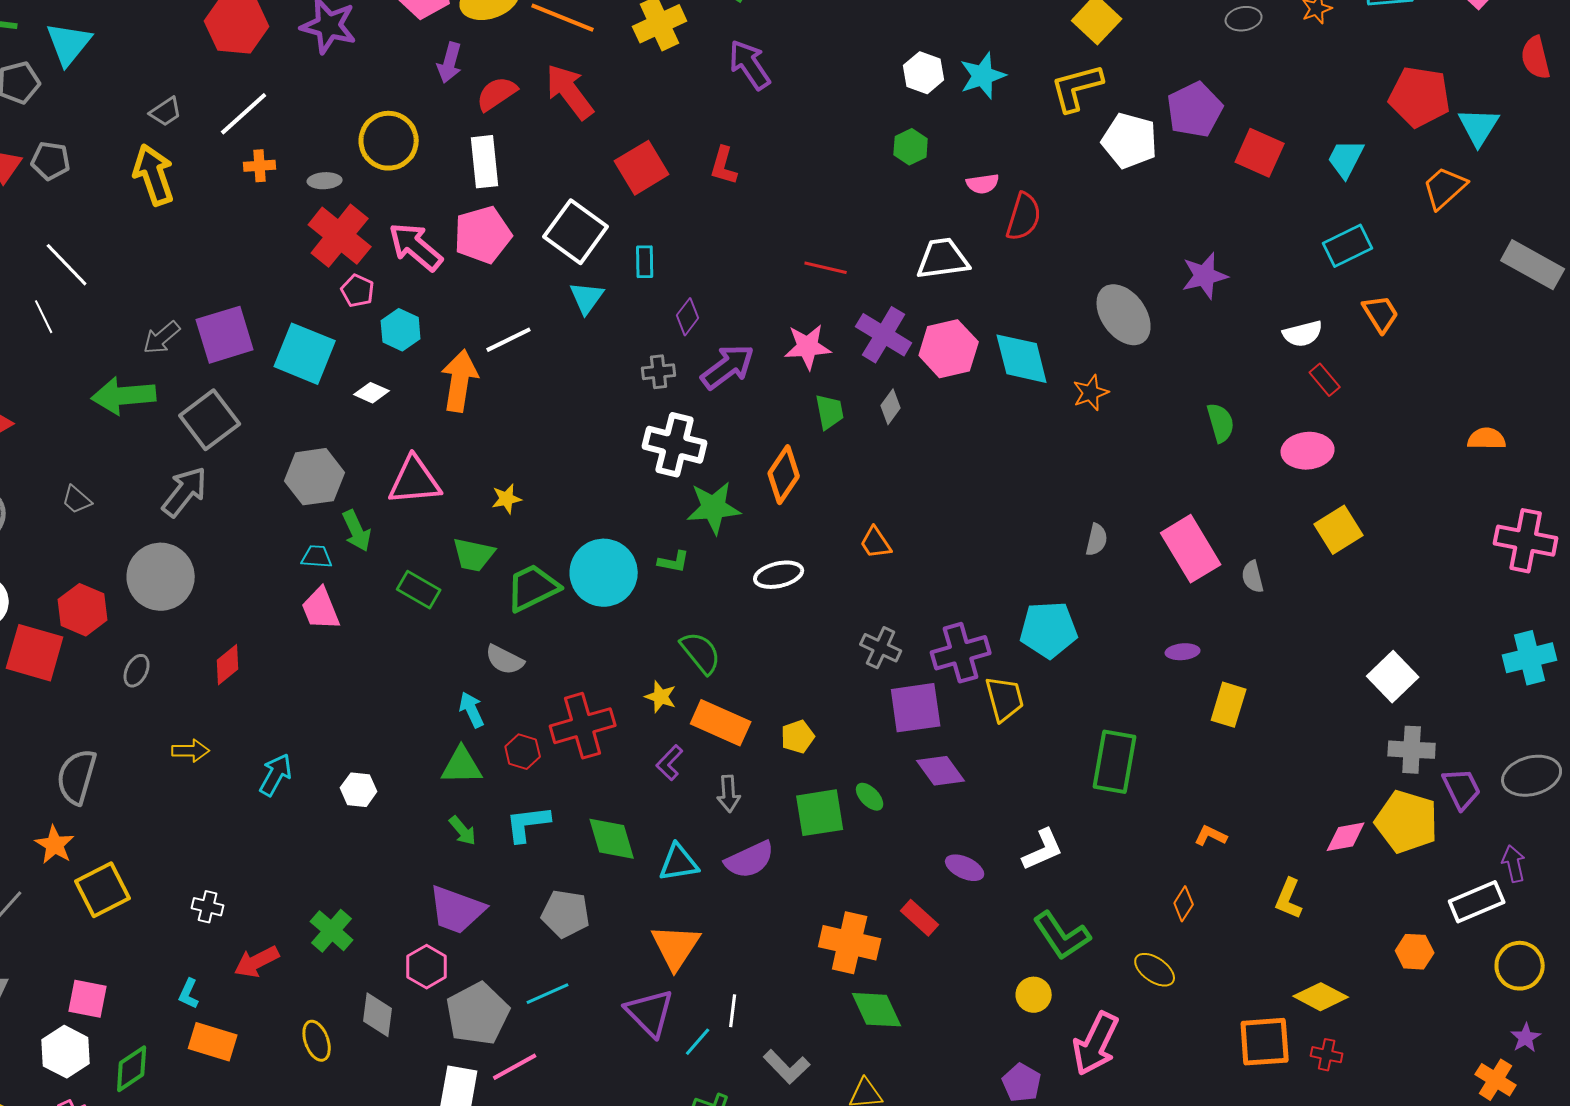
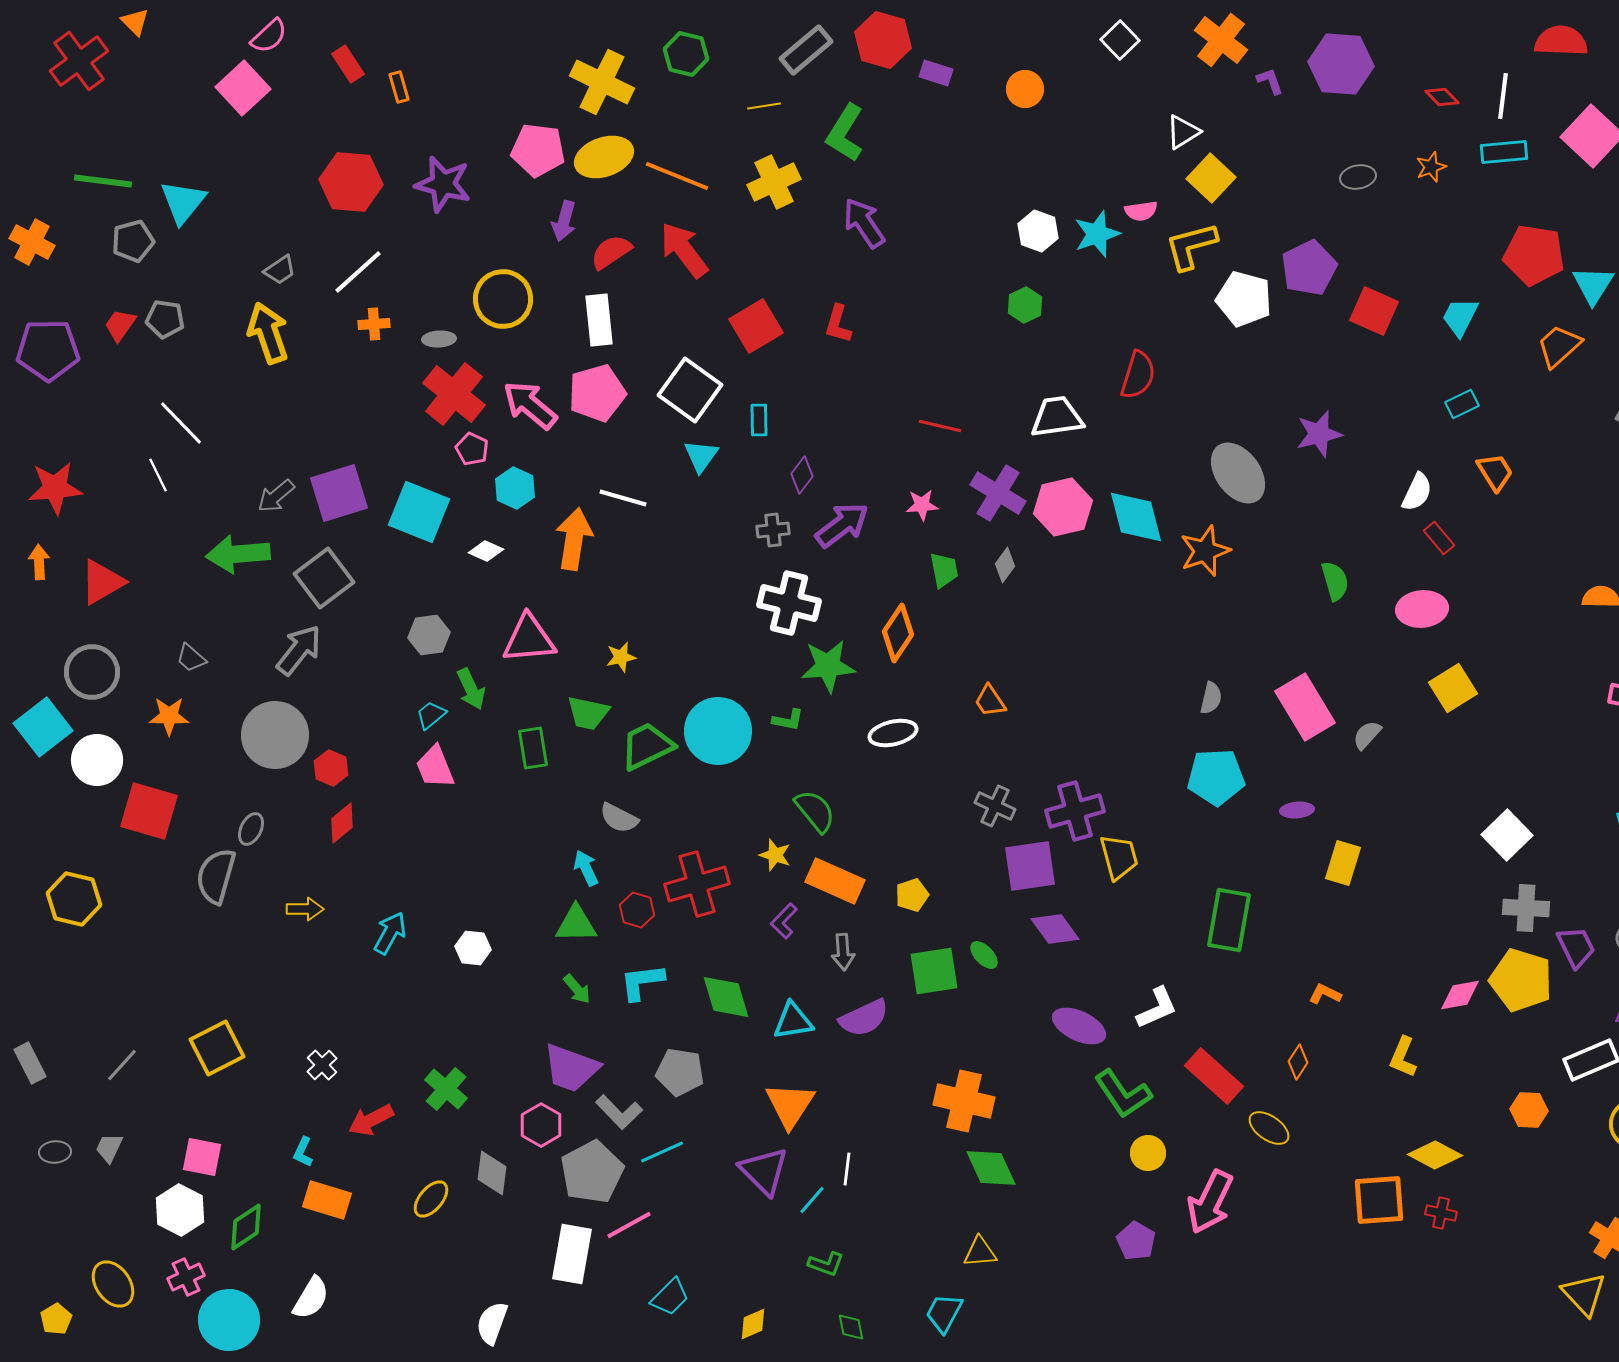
pink semicircle: (983, 184) -> (1141, 211), moved
cyan rectangle: (1348, 246) -> (1462, 404), size x0.7
white semicircle: (1303, 334) -> (1417, 492), turned -51
white line: (509, 340) -> (623, 498), turned 42
pink star: (808, 347) -> (922, 505), size x0.7
orange star: (1091, 393) -> (1205, 551), size x1.4
gray hexagon: (315, 477) -> (429, 635), size x0.7
cyan trapezoid: (317, 557) -> (431, 715), turned -44
gray semicircle: (1253, 577) -> (1367, 735), turned 56
green rectangle: (419, 590) -> (533, 748), turned 51
red hexagon: (83, 610) -> (331, 768), moved, size x0.7
cyan pentagon: (1049, 630) -> (1216, 777), moved
gray semicircle: (77, 777) -> (216, 876), moved
orange star: (55, 845) -> (169, 716), moved, turned -30
purple ellipse: (965, 868) -> (1079, 1026), size x1.4
white cross: (208, 907) -> (322, 1065), turned 32
red rectangle: (920, 918) -> (1214, 1076), moved, size x1.5
green L-shape: (1062, 936) -> (1123, 1094), moved
yellow ellipse: (317, 1041) -> (431, 1199), turned 60
gray L-shape: (787, 1067) -> (619, 1112), moved

